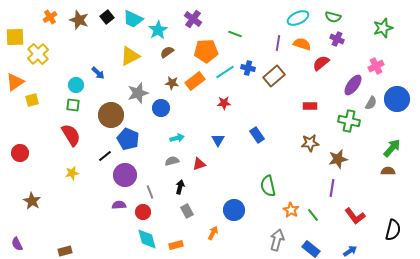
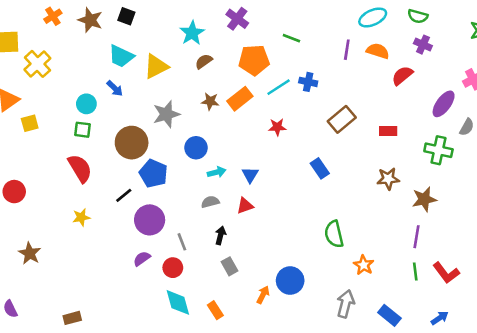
black square: (107, 17) -> (126, 16), turned -32
cyan trapezoid: (133, 19) -> (121, 56), moved
brown rectangle: (274, 76) -> (342, 119), moved
blue circle: (161, 108) -> (196, 148), moved
blue triangle: (218, 140) -> (250, 175), moved
purple semicircle: (119, 205) -> (142, 259), turned -32
blue circle: (234, 210) -> (290, 281), moved
green line: (313, 215) -> (415, 271), moved, turned 32
orange rectangle: (176, 245) -> (215, 310), turned 72

